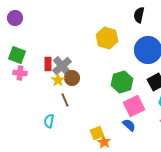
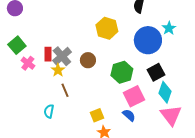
green square: (17, 55) -> (17, 45), turned 30
pink cross: (20, 73) -> (28, 63), moved, turned 32
brown circle: (72, 78) -> (88, 60), moved
yellow square: (97, 133) -> (97, 115), moved

